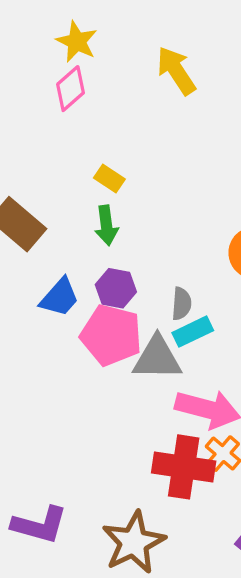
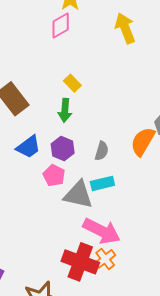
gray semicircle: (182, 304) -> (102, 151), moved
pink pentagon: (111, 335) -> (54, 175), size x0.6

